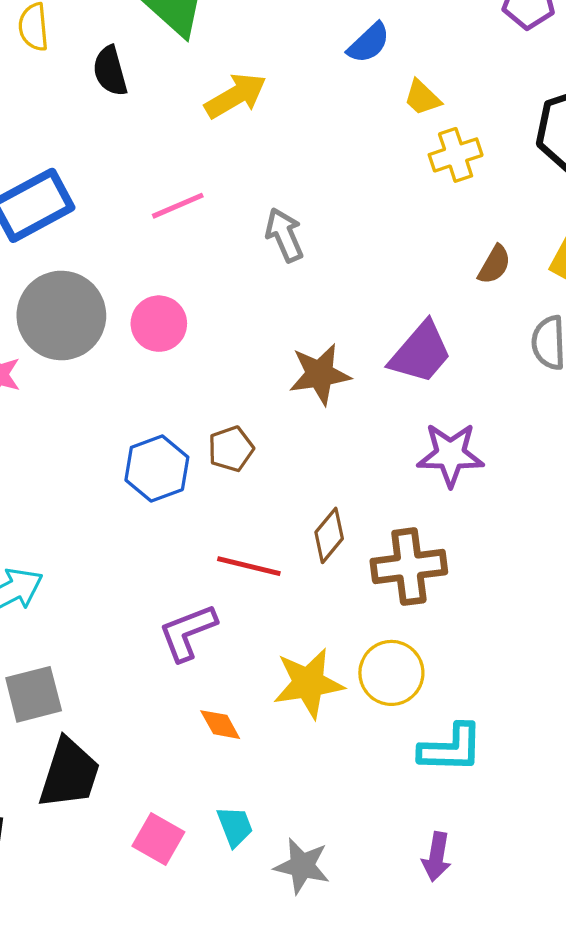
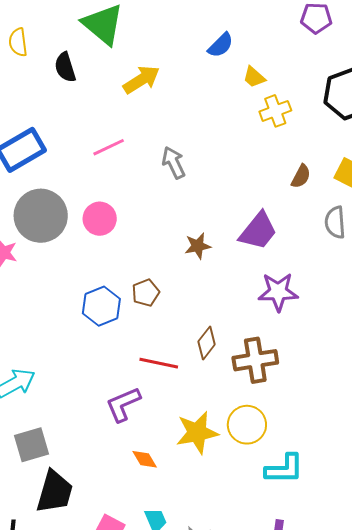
brown star: (320, 374) -> (198, 246), size x0.7

